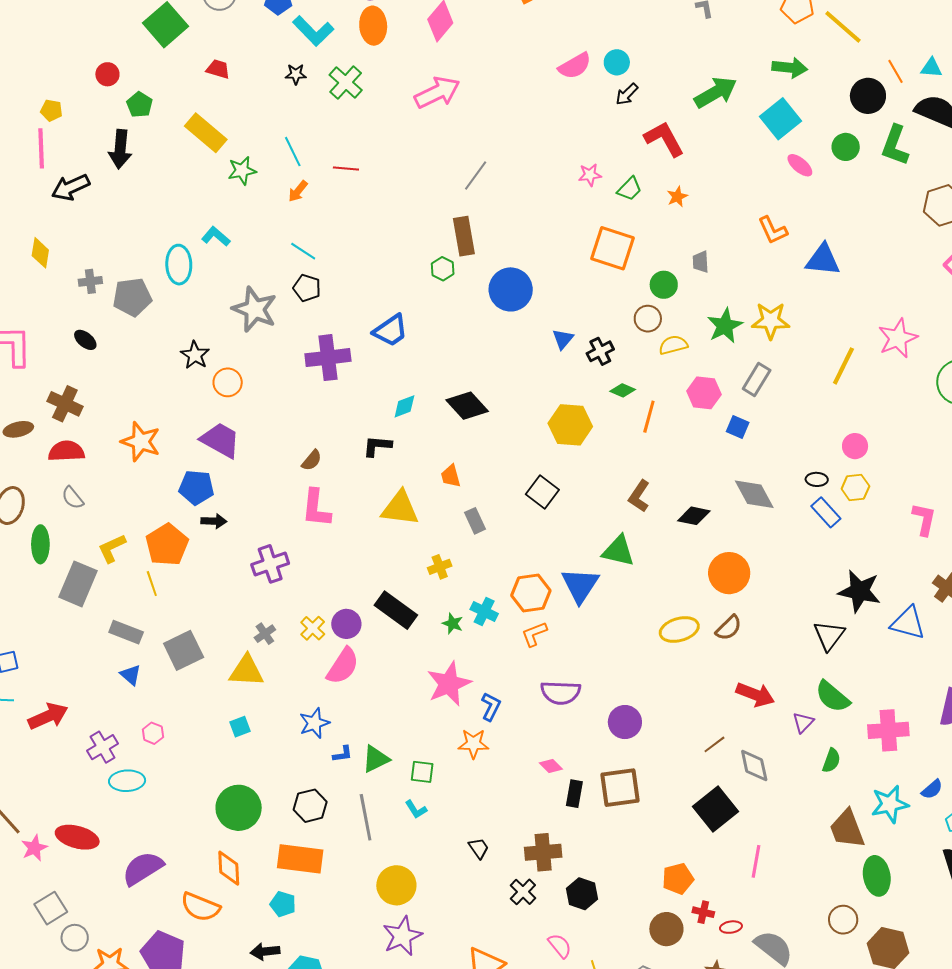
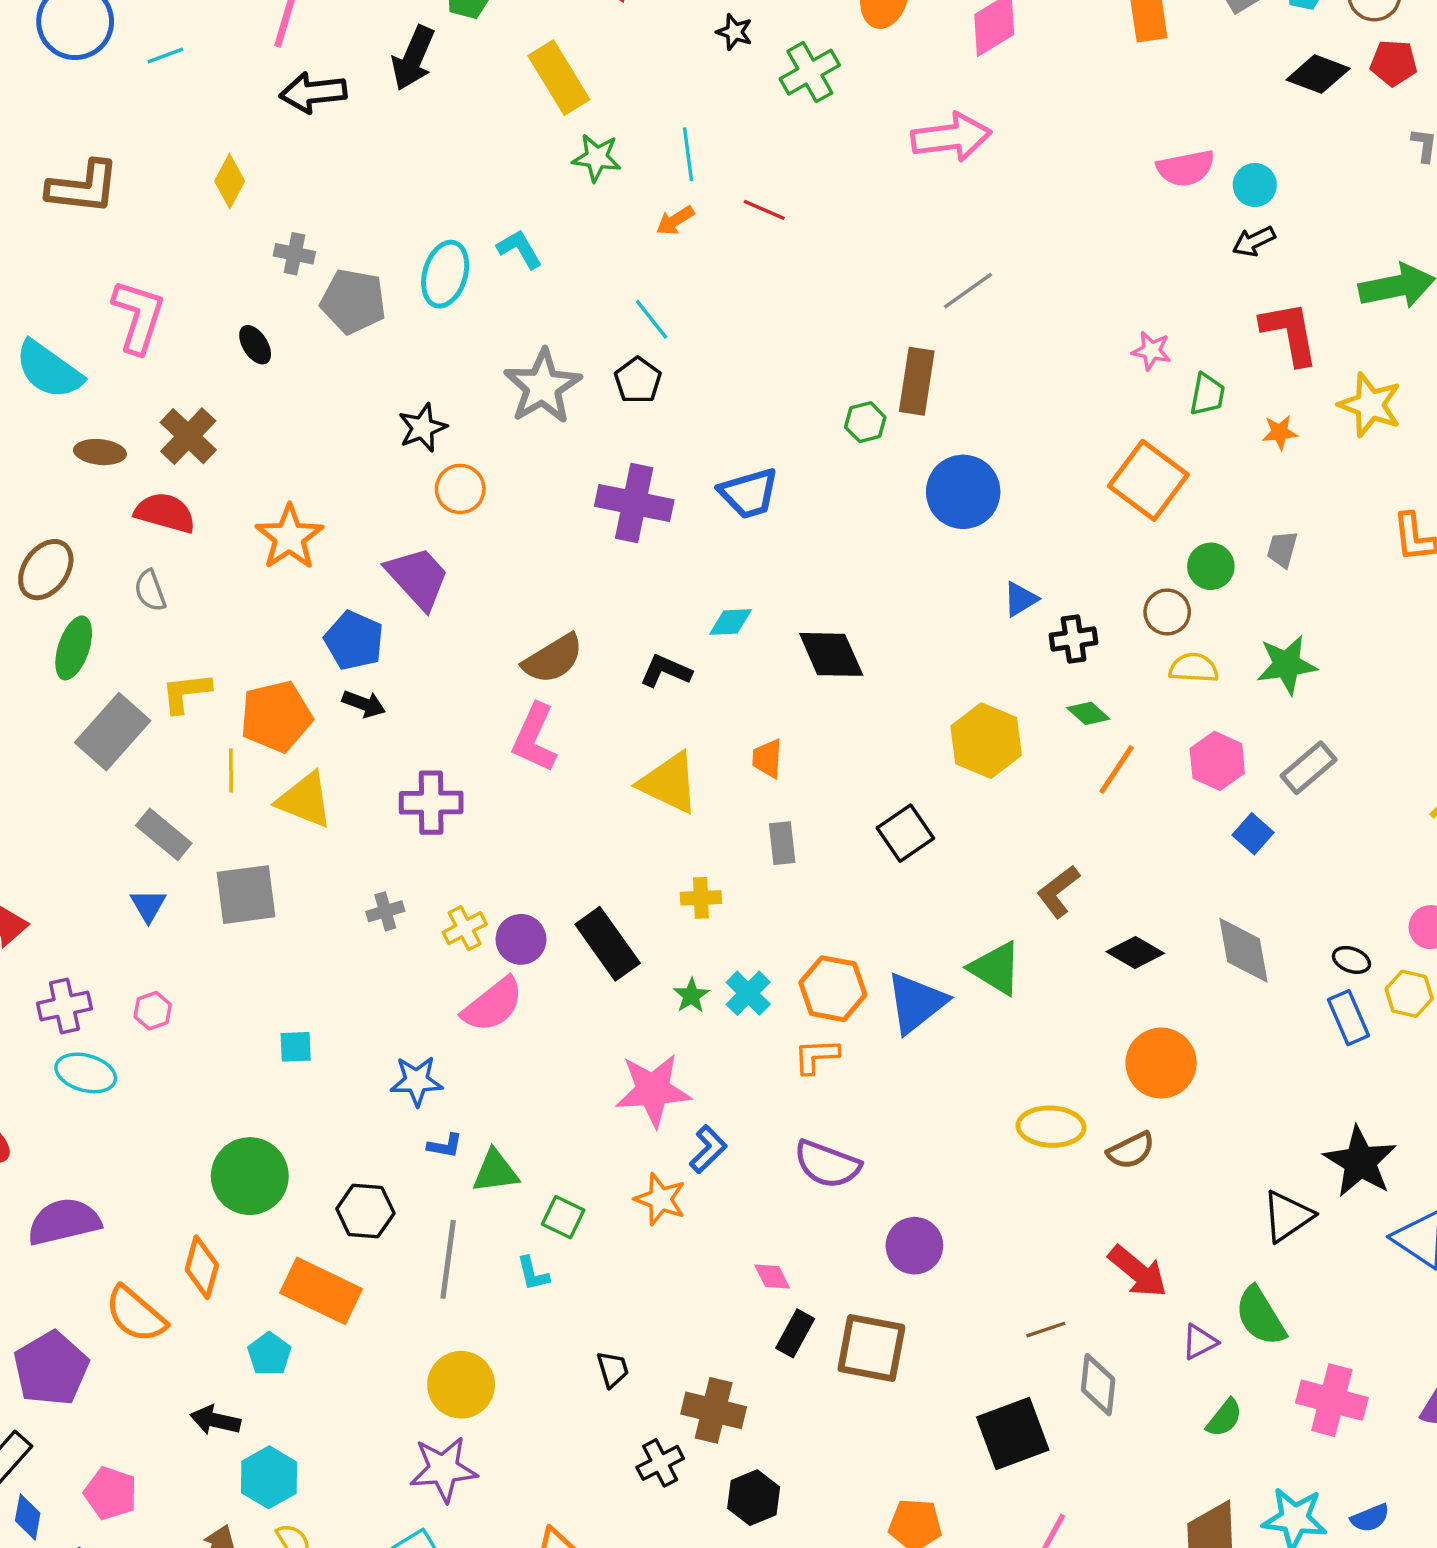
green trapezoid: (630, 189) -> (1207, 394), turned -52
yellow star: (771, 321) -> (1370, 405), moved
brown semicircle: (312, 460) -> (553, 659), size x1.6
yellow triangle: (246, 671) -> (305, 800), moved

